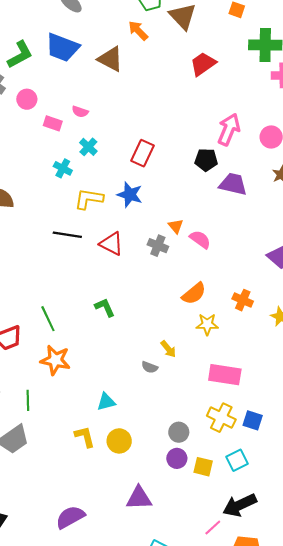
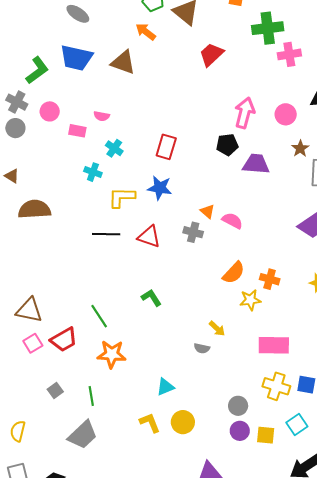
orange cross: (243, 300) -> (270, 279), moved

